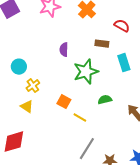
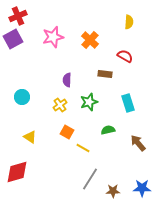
cyan rectangle: (124, 63) -> (128, 103), moved
green star: (86, 72) -> (89, 102), size x0.7
yellow cross: (33, 86) -> (60, 105), moved

